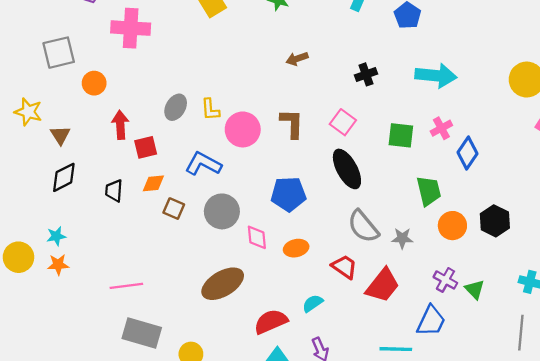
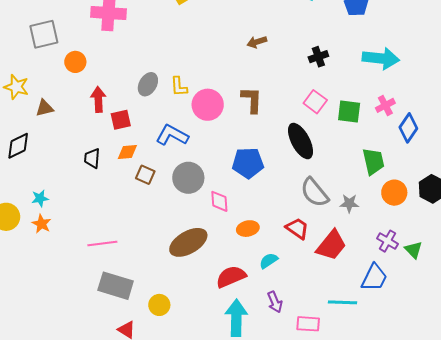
pink square: (343, 122) -> (315, 102), moved
brown triangle: (60, 135) -> (45, 108), turned 48
black diamond: (64, 177) -> (18, 146), moved
orange ellipse: (296, 248) -> (248, 229), moved
orange star: (58, 265) -> (41, 224), turned 30

